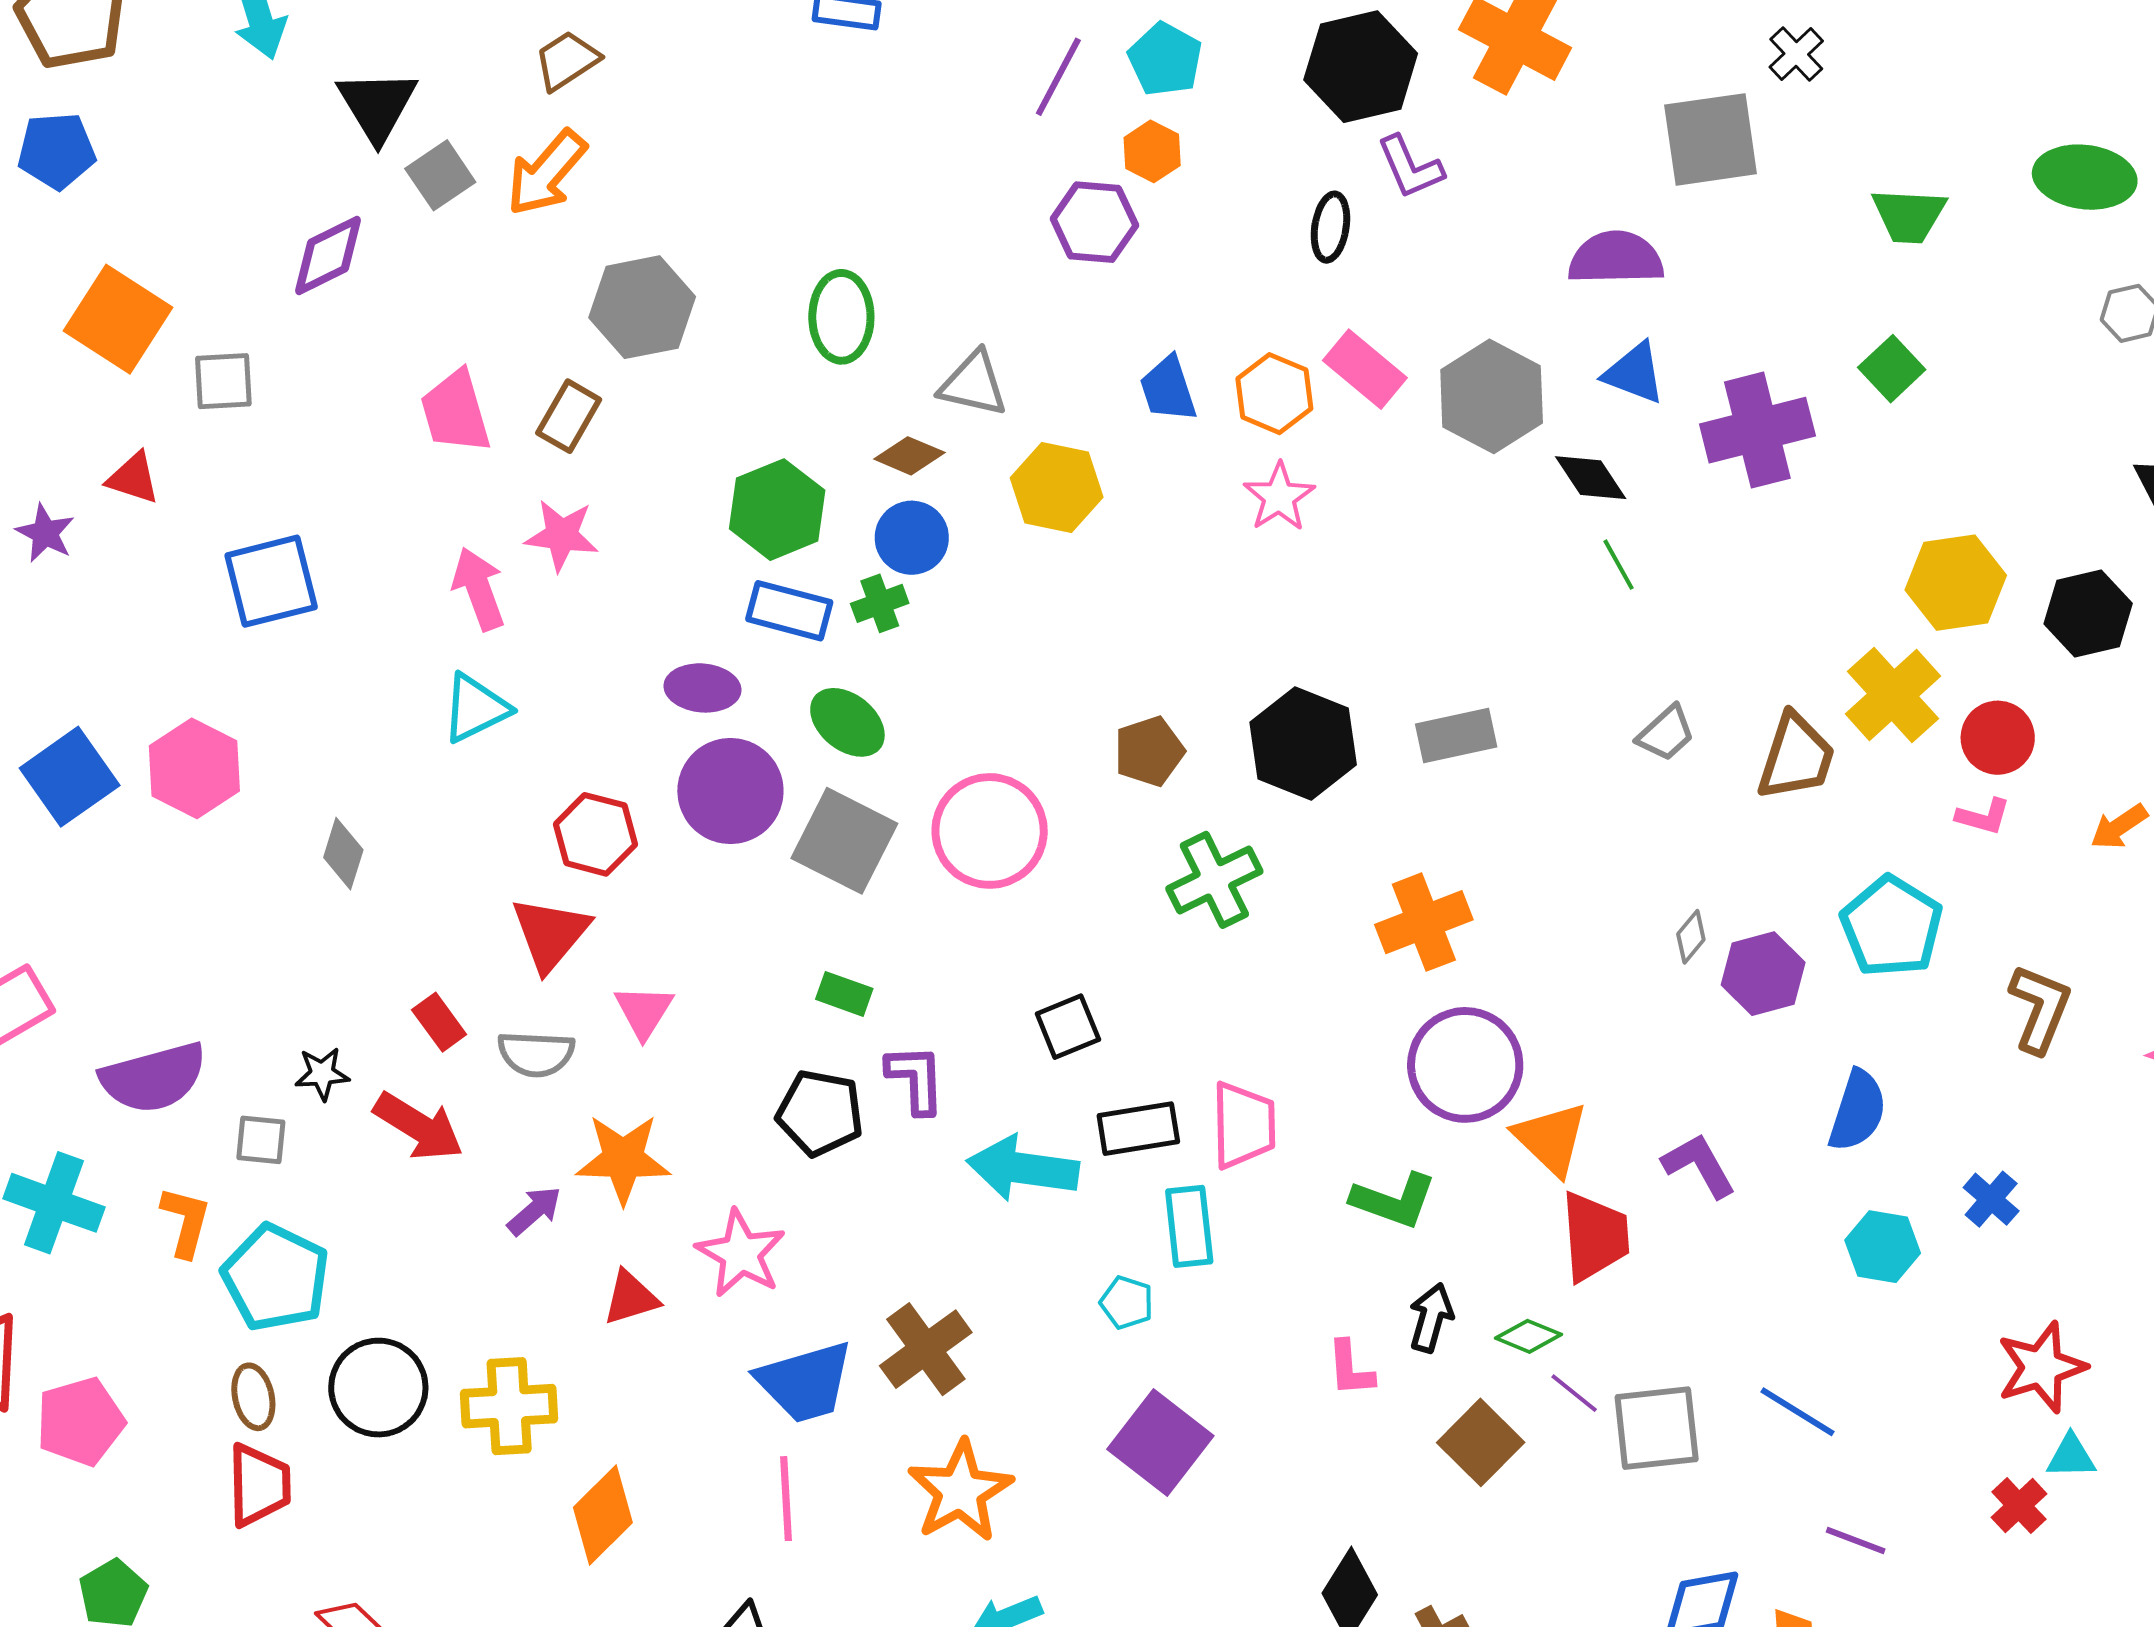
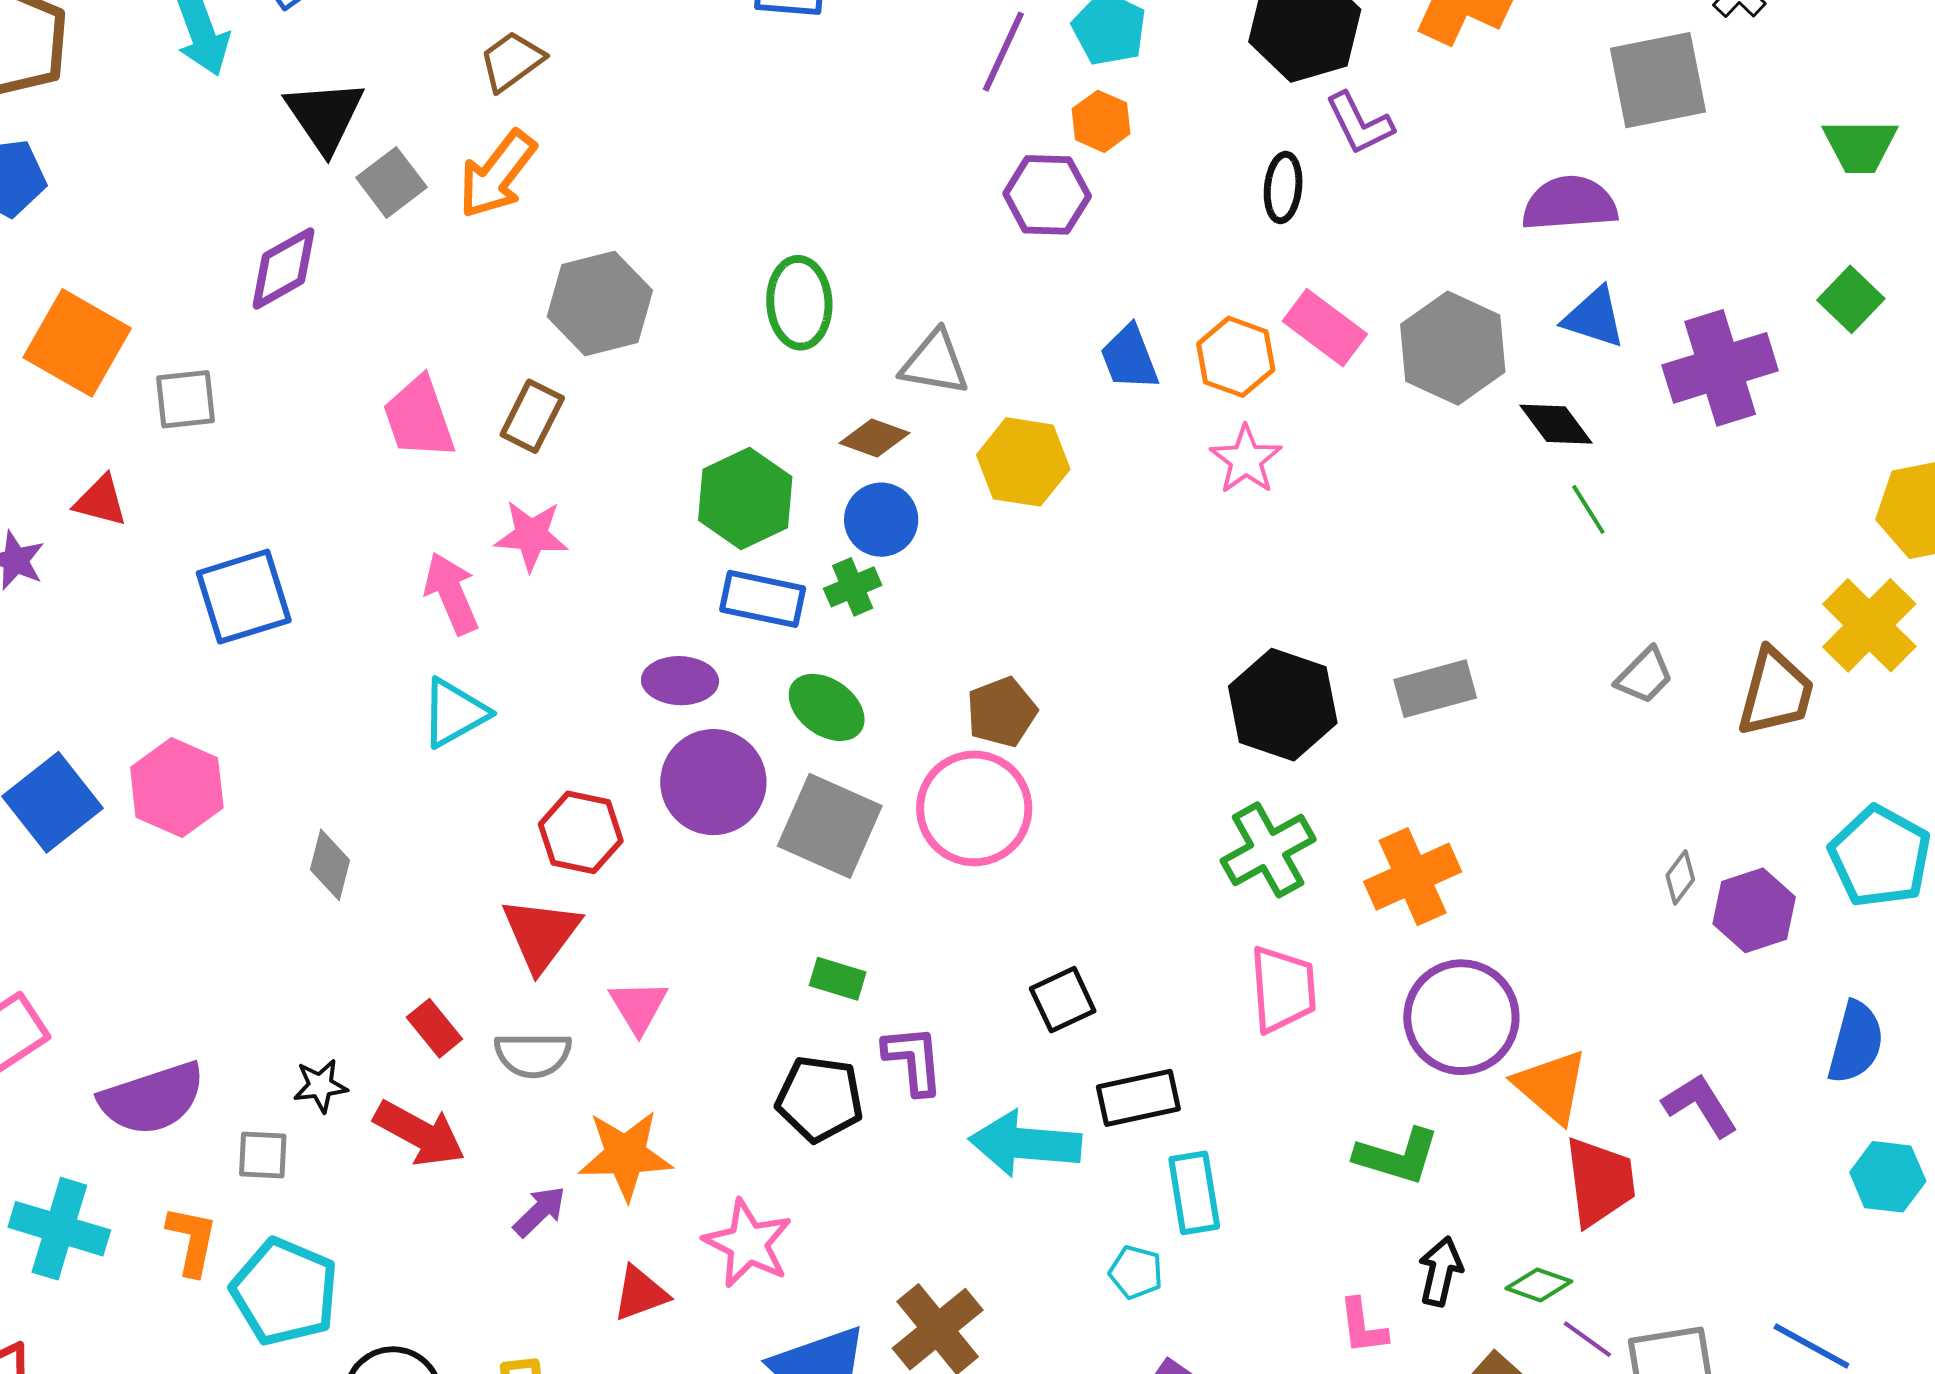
brown pentagon: (1149, 751) -> (1002, 712), moved
green cross: (1214, 880) -> (1268, 850), moved
pink trapezoid: (1244, 1125) -> (1283, 989), moved

